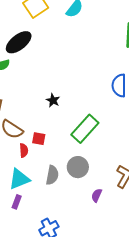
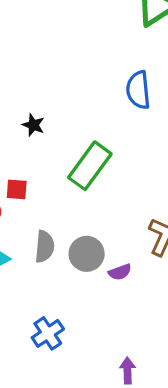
gray circle: (78, 167) -> (87, 254), moved
purple semicircle: (97, 195) -> (120, 272), turned -128

